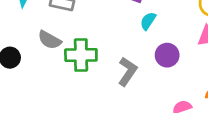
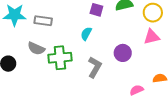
cyan semicircle: (148, 21) -> (86, 34), moved

